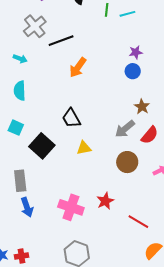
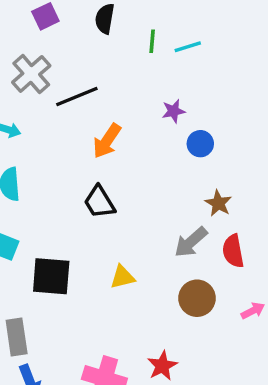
purple star: (136, 52) -> (173, 111), moved
black trapezoid: (71, 118) -> (99, 202), moved
red semicircle: (150, 135) -> (233, 251), turned 132
black square: (42, 146) -> (51, 276), turned -35

